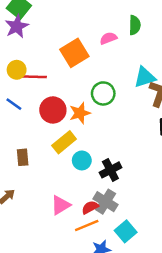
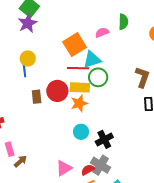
red line: (33, 77) -> (78, 68), moved
cyan triangle: (145, 77) -> (92, 60), moved
blue line: (14, 104) -> (24, 70), moved, turned 48
orange star: (80, 113) -> (79, 103), moved
yellow rectangle: (64, 142) -> (80, 87), moved, turned 42
brown rectangle: (23, 157) -> (37, 97), moved

